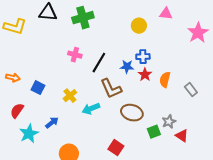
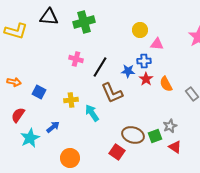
pink triangle: (166, 14) -> (157, 44), moved
orange semicircle: (165, 80) -> (166, 84), turned -42
yellow cross: (70, 96) -> (71, 100), turned 32
cyan arrow: (91, 109) -> (92, 113), turned 78
brown ellipse: (132, 113) -> (133, 135), moved
red triangle: (182, 136) -> (175, 147), moved

